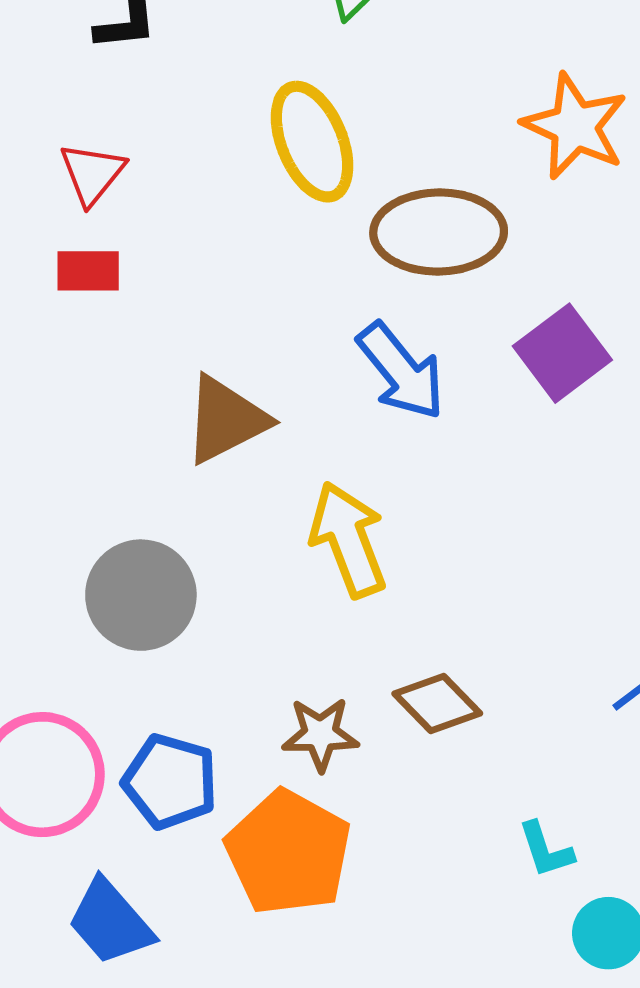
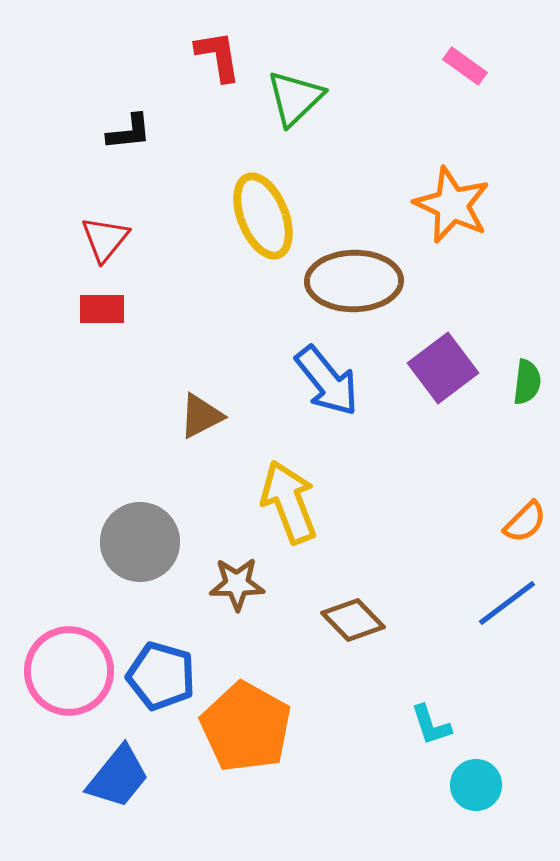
brown triangle: (226, 420) -> (201, 416), size x0.7
brown star: (320, 734) -> (237, 584), moved
blue trapezoid: (110, 922) -> (118, 777), turned -100

